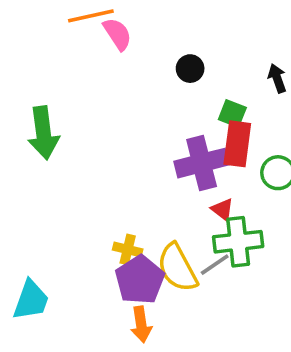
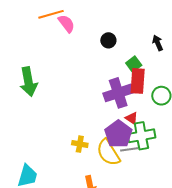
green square: (232, 113) -> (134, 64), turned 35
gray line: (215, 265) -> (129, 149), turned 30
purple pentagon: (140, 280) -> (118, 134), moved

